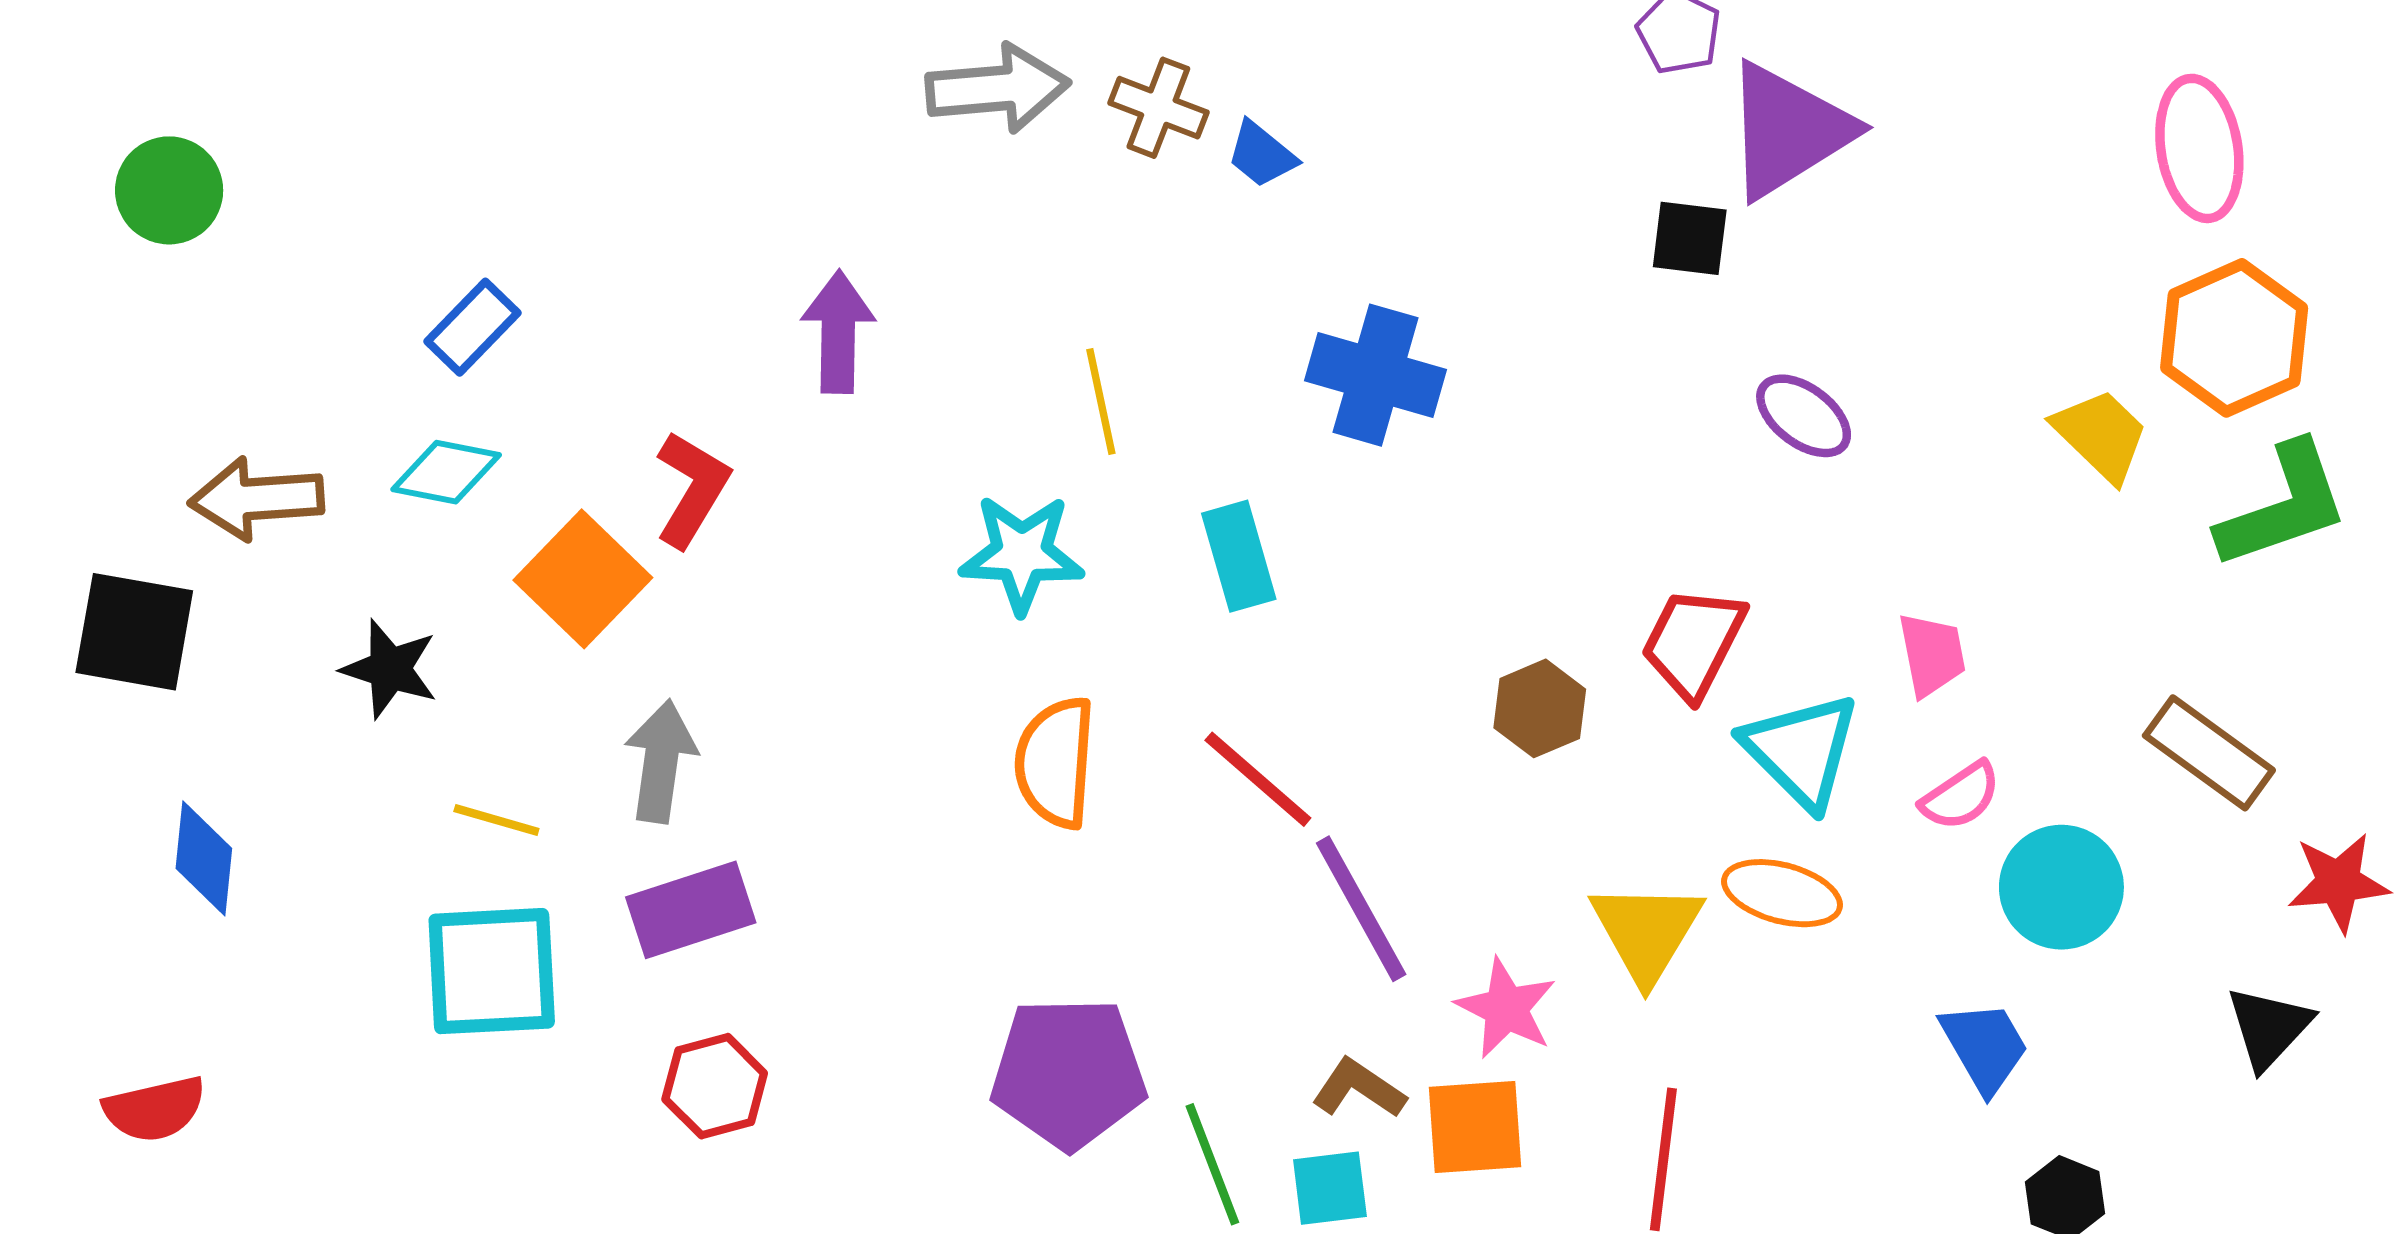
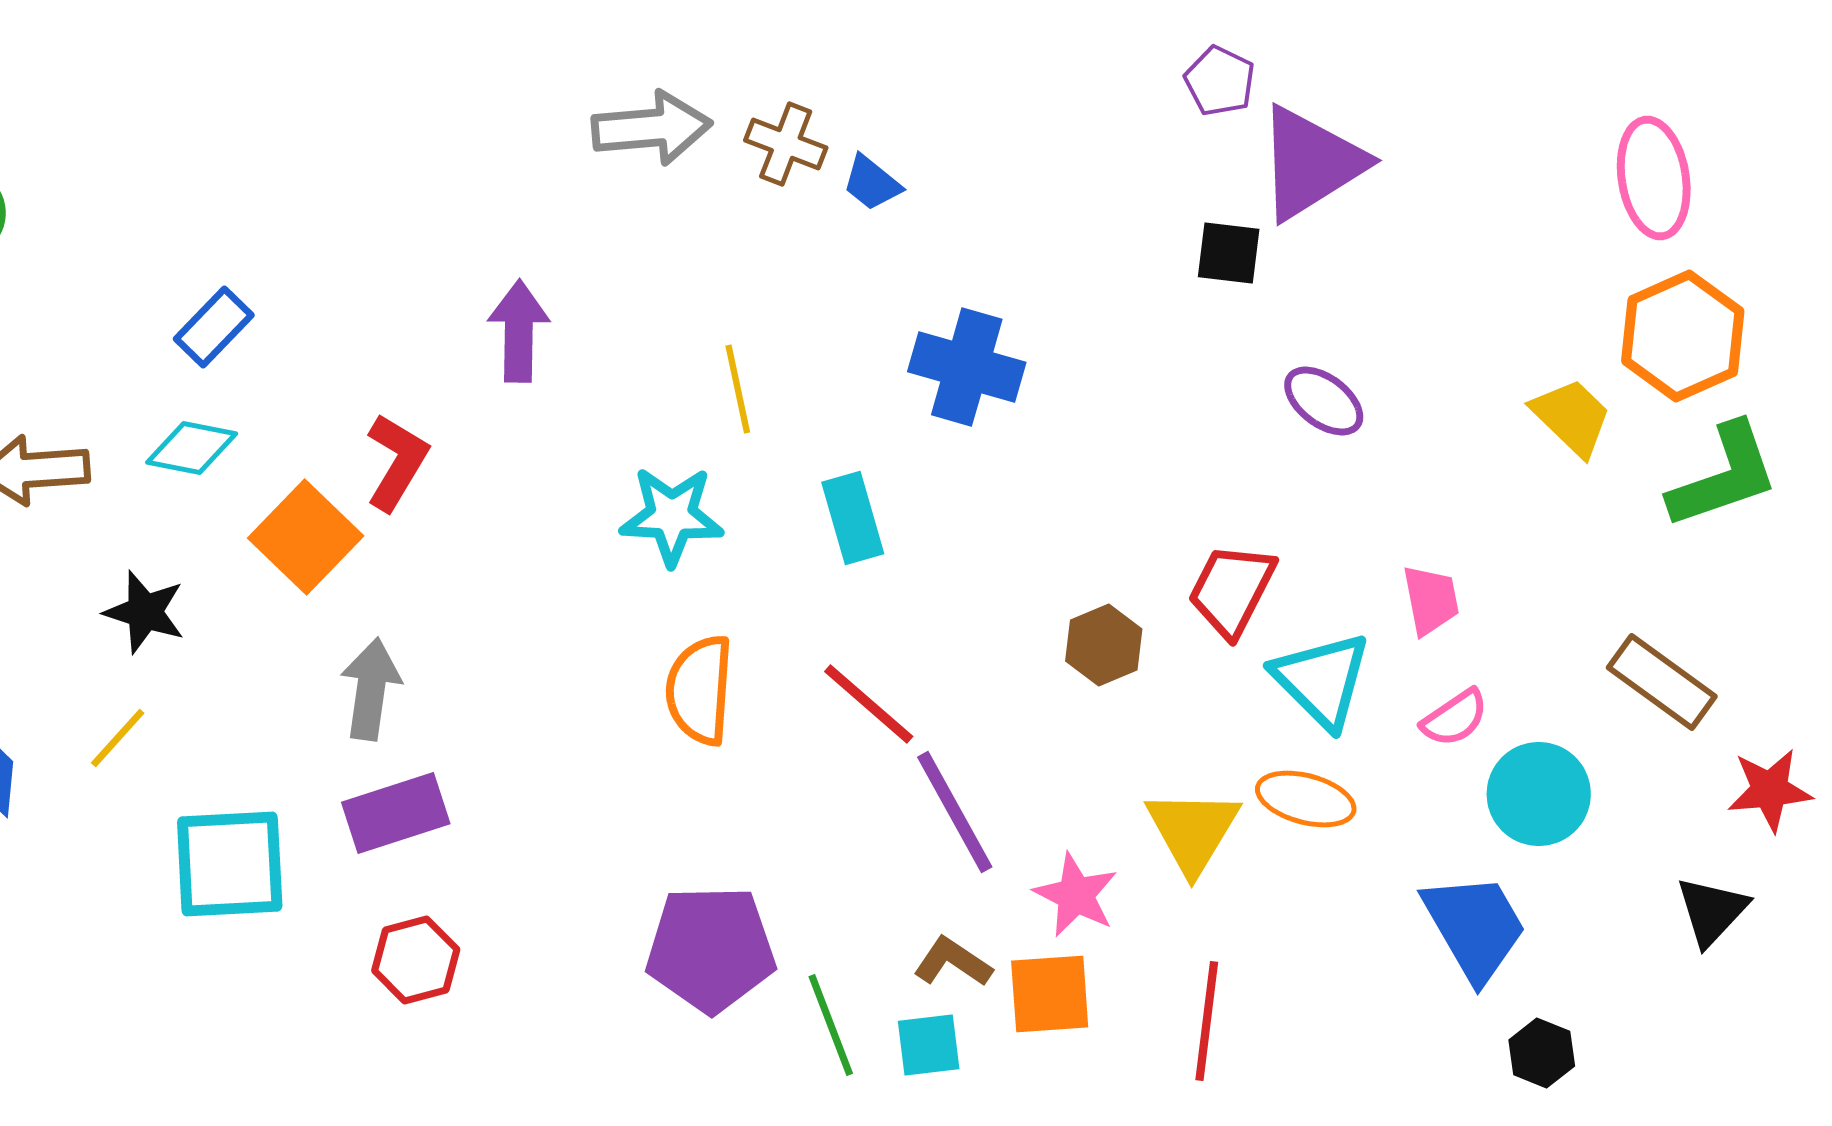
yellow line: (496, 820) -> (118, 738), moved, turned -64
blue trapezoid: (1985, 1047) -> (1475, 927), size x1.4

